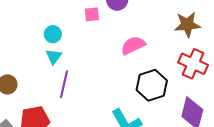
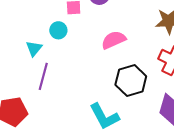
cyan circle: (53, 34) -> (58, 30), moved

